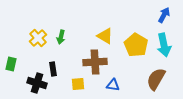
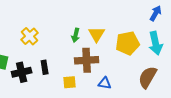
yellow triangle: (105, 36) -> (97, 34), turned 30
green arrow: (61, 37) -> (76, 35), moved
yellow pentagon: (136, 45) -> (128, 43), turned 30
black cross: (37, 83) -> (22, 72), moved, turned -30

